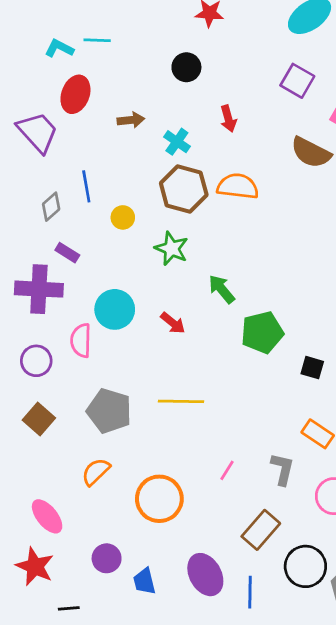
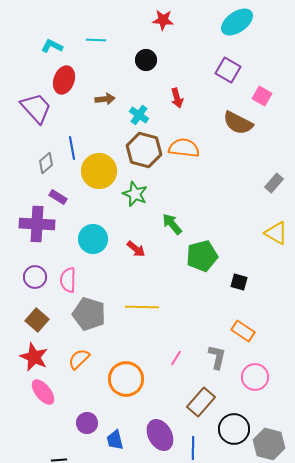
cyan line: (97, 40) -> (96, 40), moved
yellow circle: (123, 217) -> (99, 171), size x2.0
pink semicircle: (81, 341) -> (68, 280), moved
red star: (35, 566) -> (34, 357), moved

